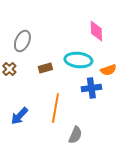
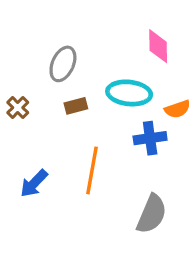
gray ellipse: (22, 41) -> (63, 64), moved
gray semicircle: (75, 135) -> (152, 214), moved, size x1.4

